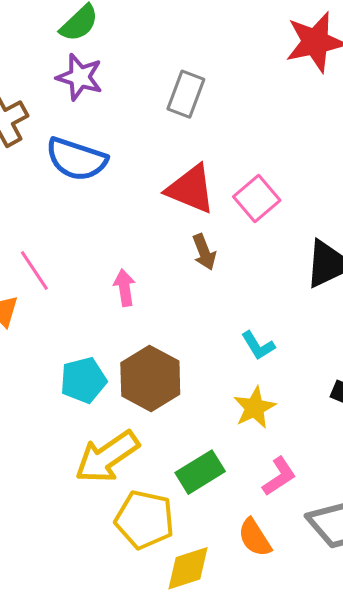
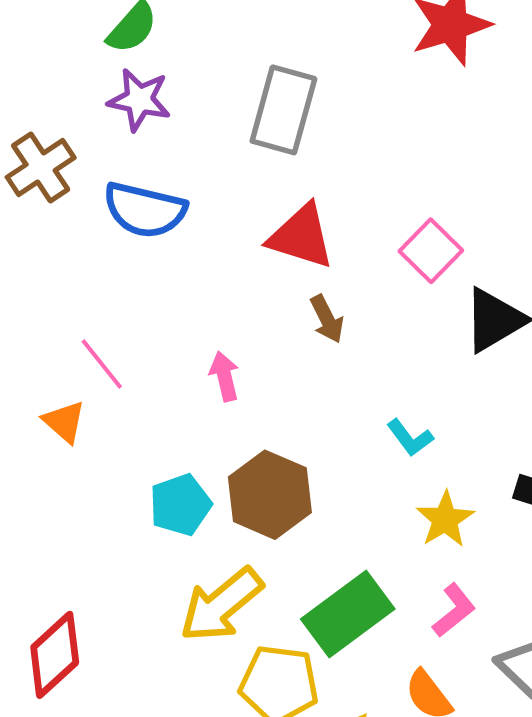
gray rectangle: (186, 94) -> (283, 110), size x1.4
pink square: (257, 199) -> (431, 251), moved
yellow star: (255, 408) -> (445, 519), moved
green rectangle: (200, 472) -> (348, 614), size x1.4

